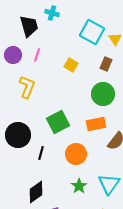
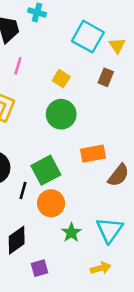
green circle: (103, 94) -> (61, 114), moved
green square: (58, 122) -> (46, 170), moved
orange circle: (76, 154) -> (51, 203), moved

